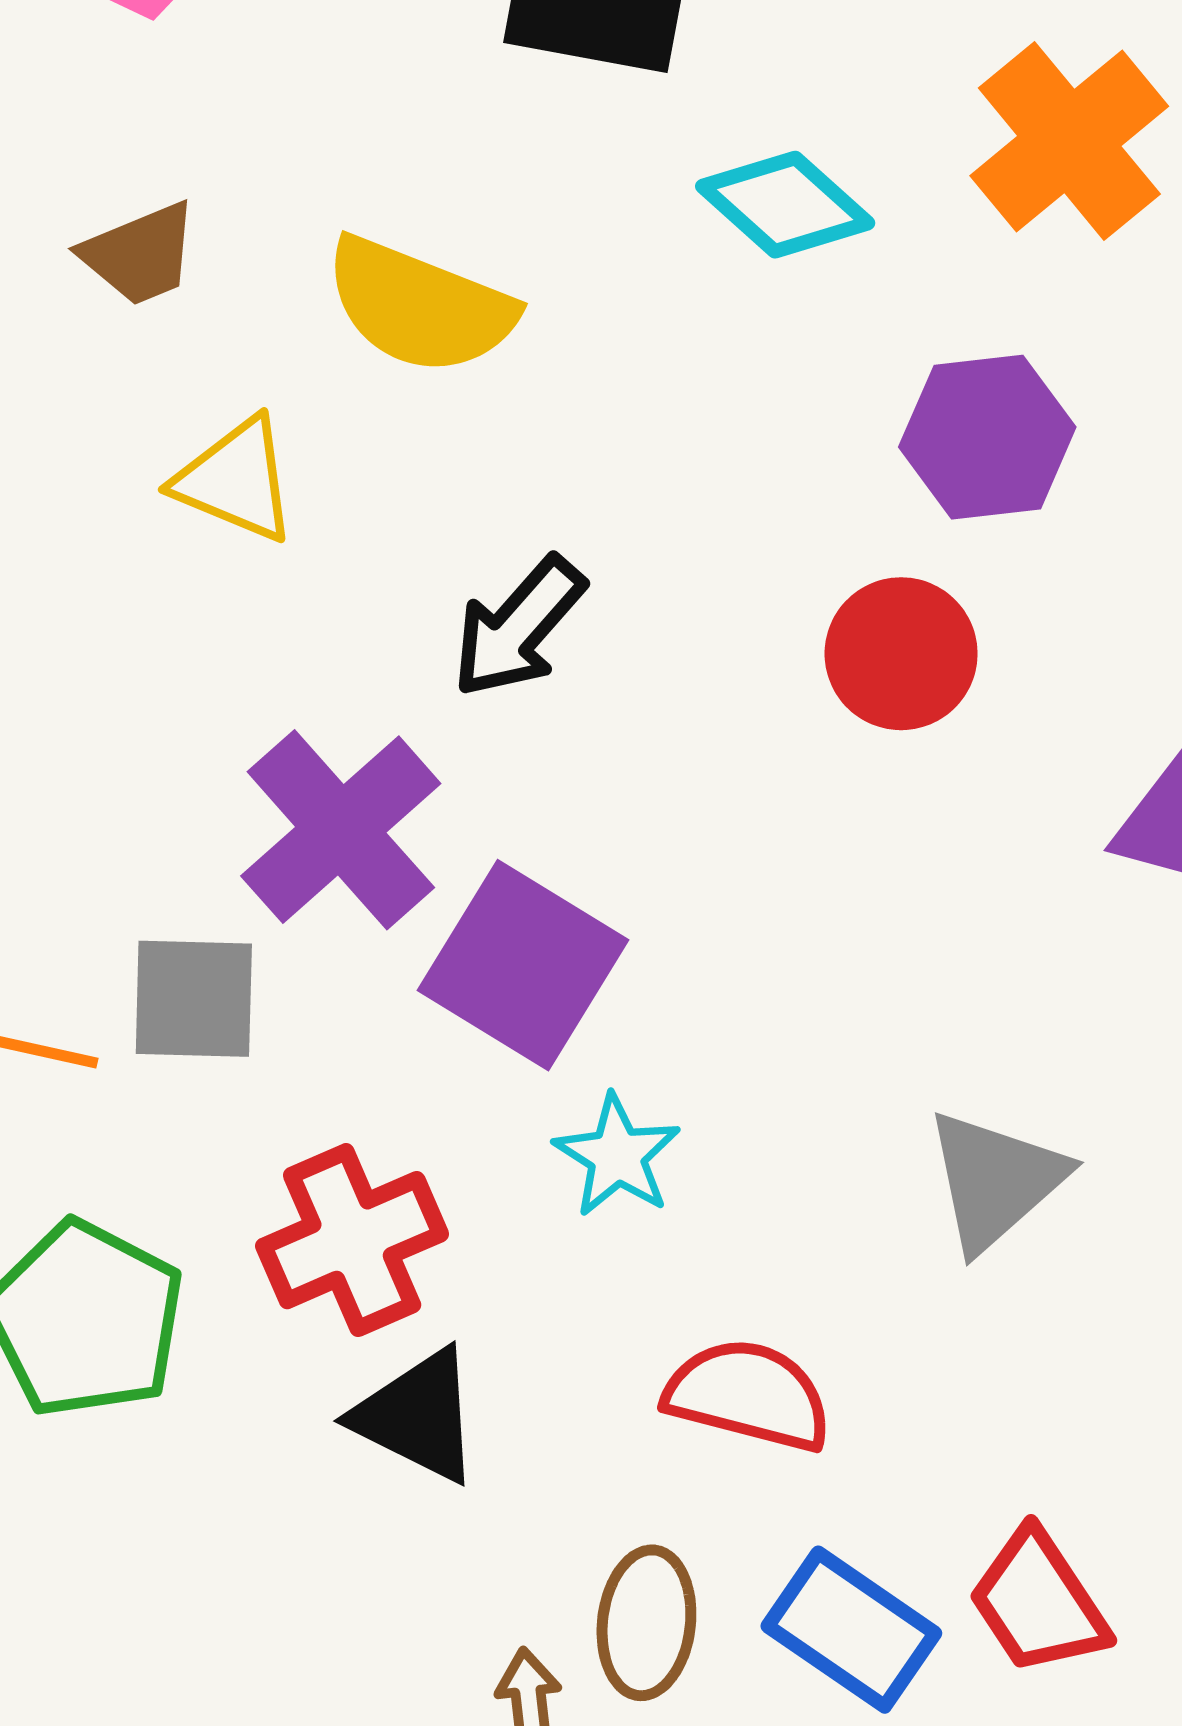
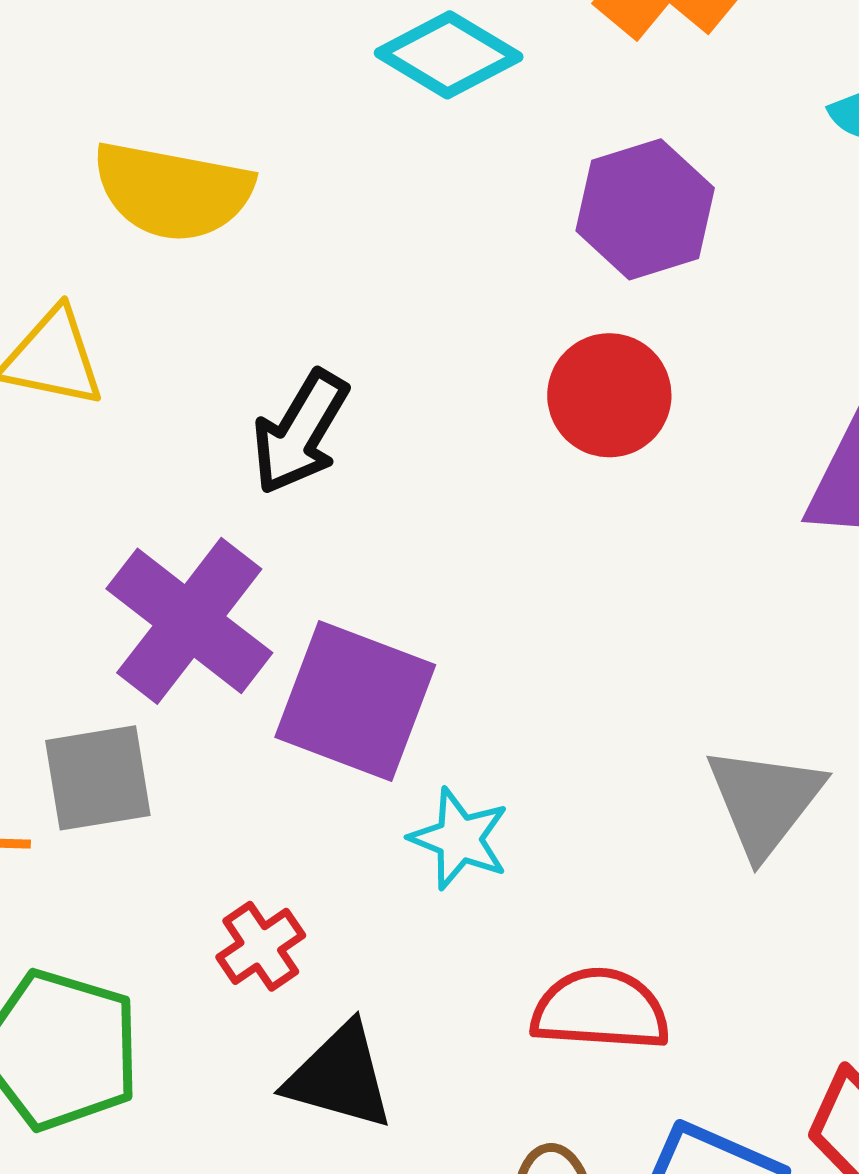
red cross: (352, 1240) -> (261, 946), size x0.6

